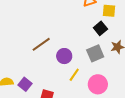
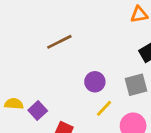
brown line: (41, 44) -> (59, 42), moved

